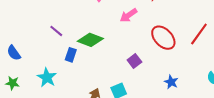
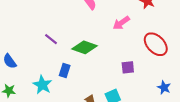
blue rectangle: (71, 55) -> (65, 71), moved
purple square: (134, 61) -> (128, 67), turned 32

